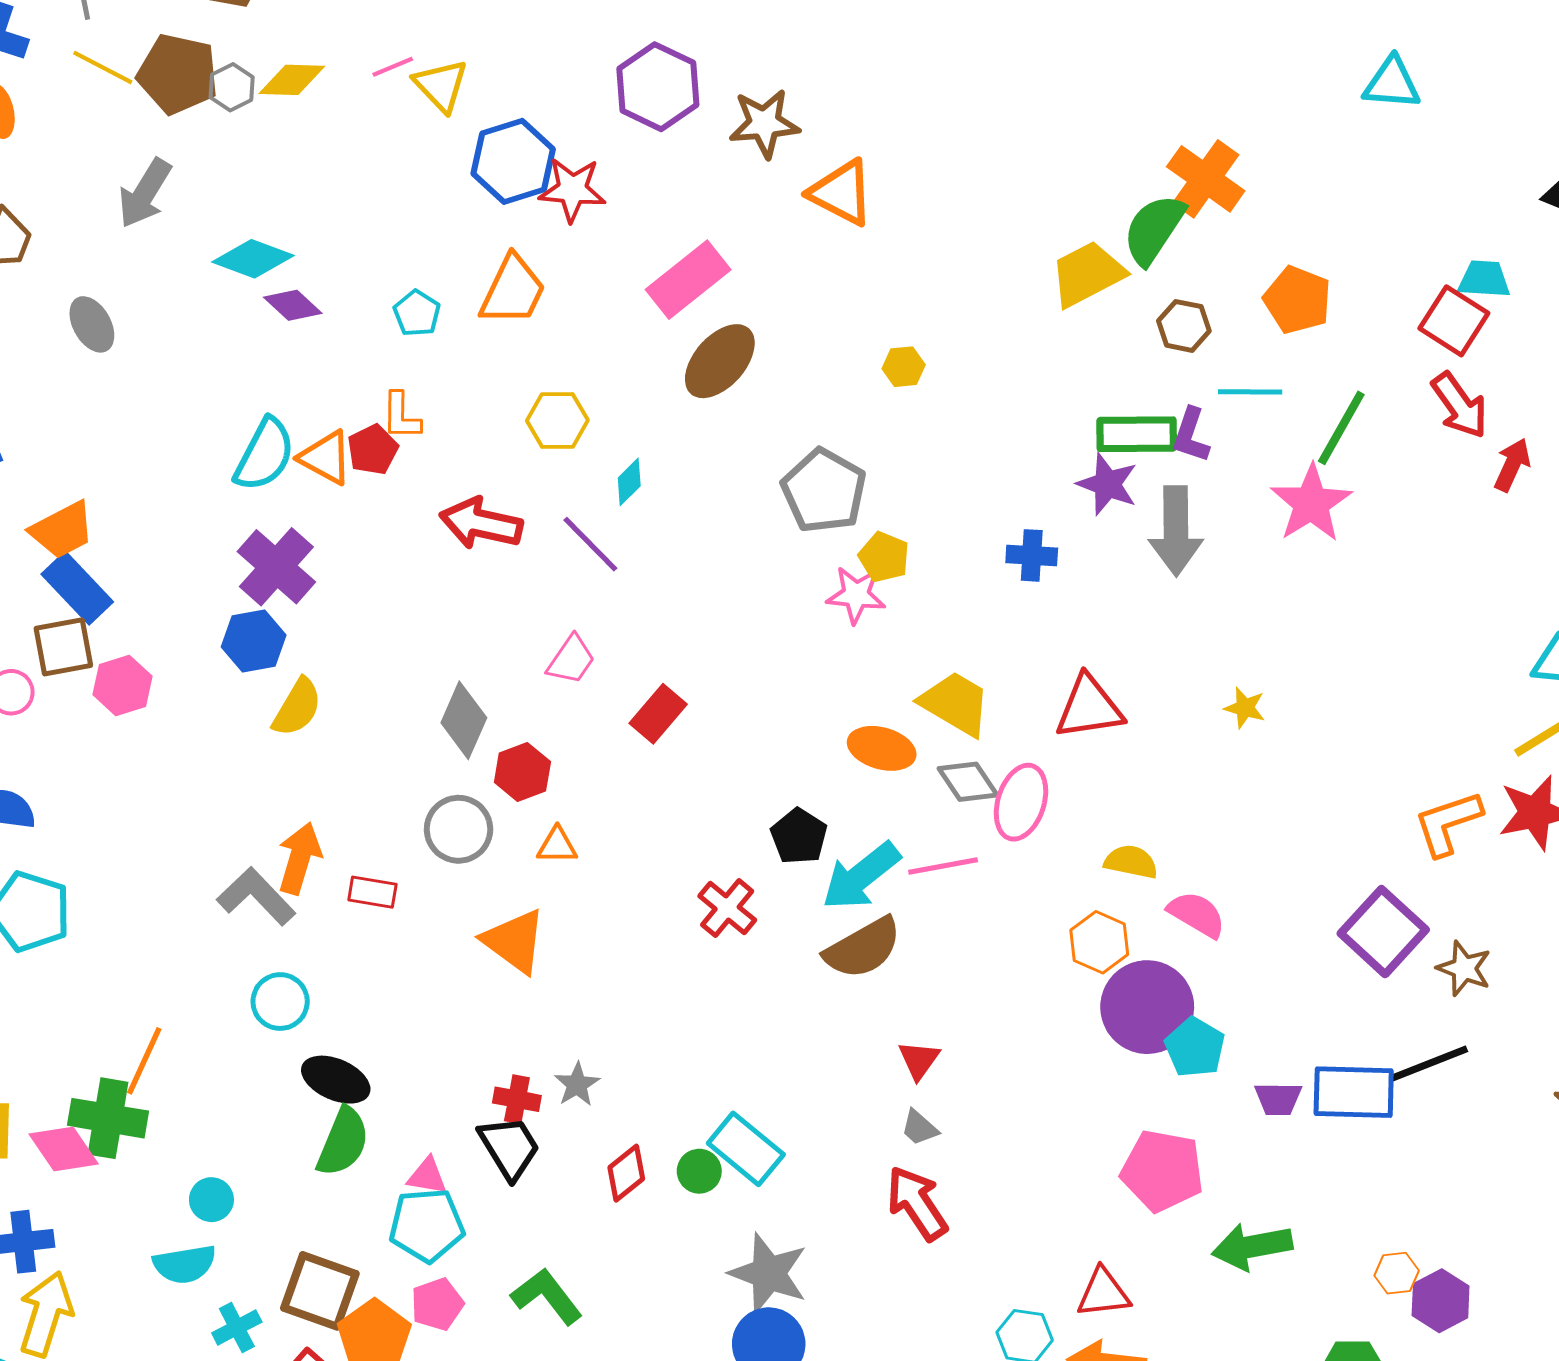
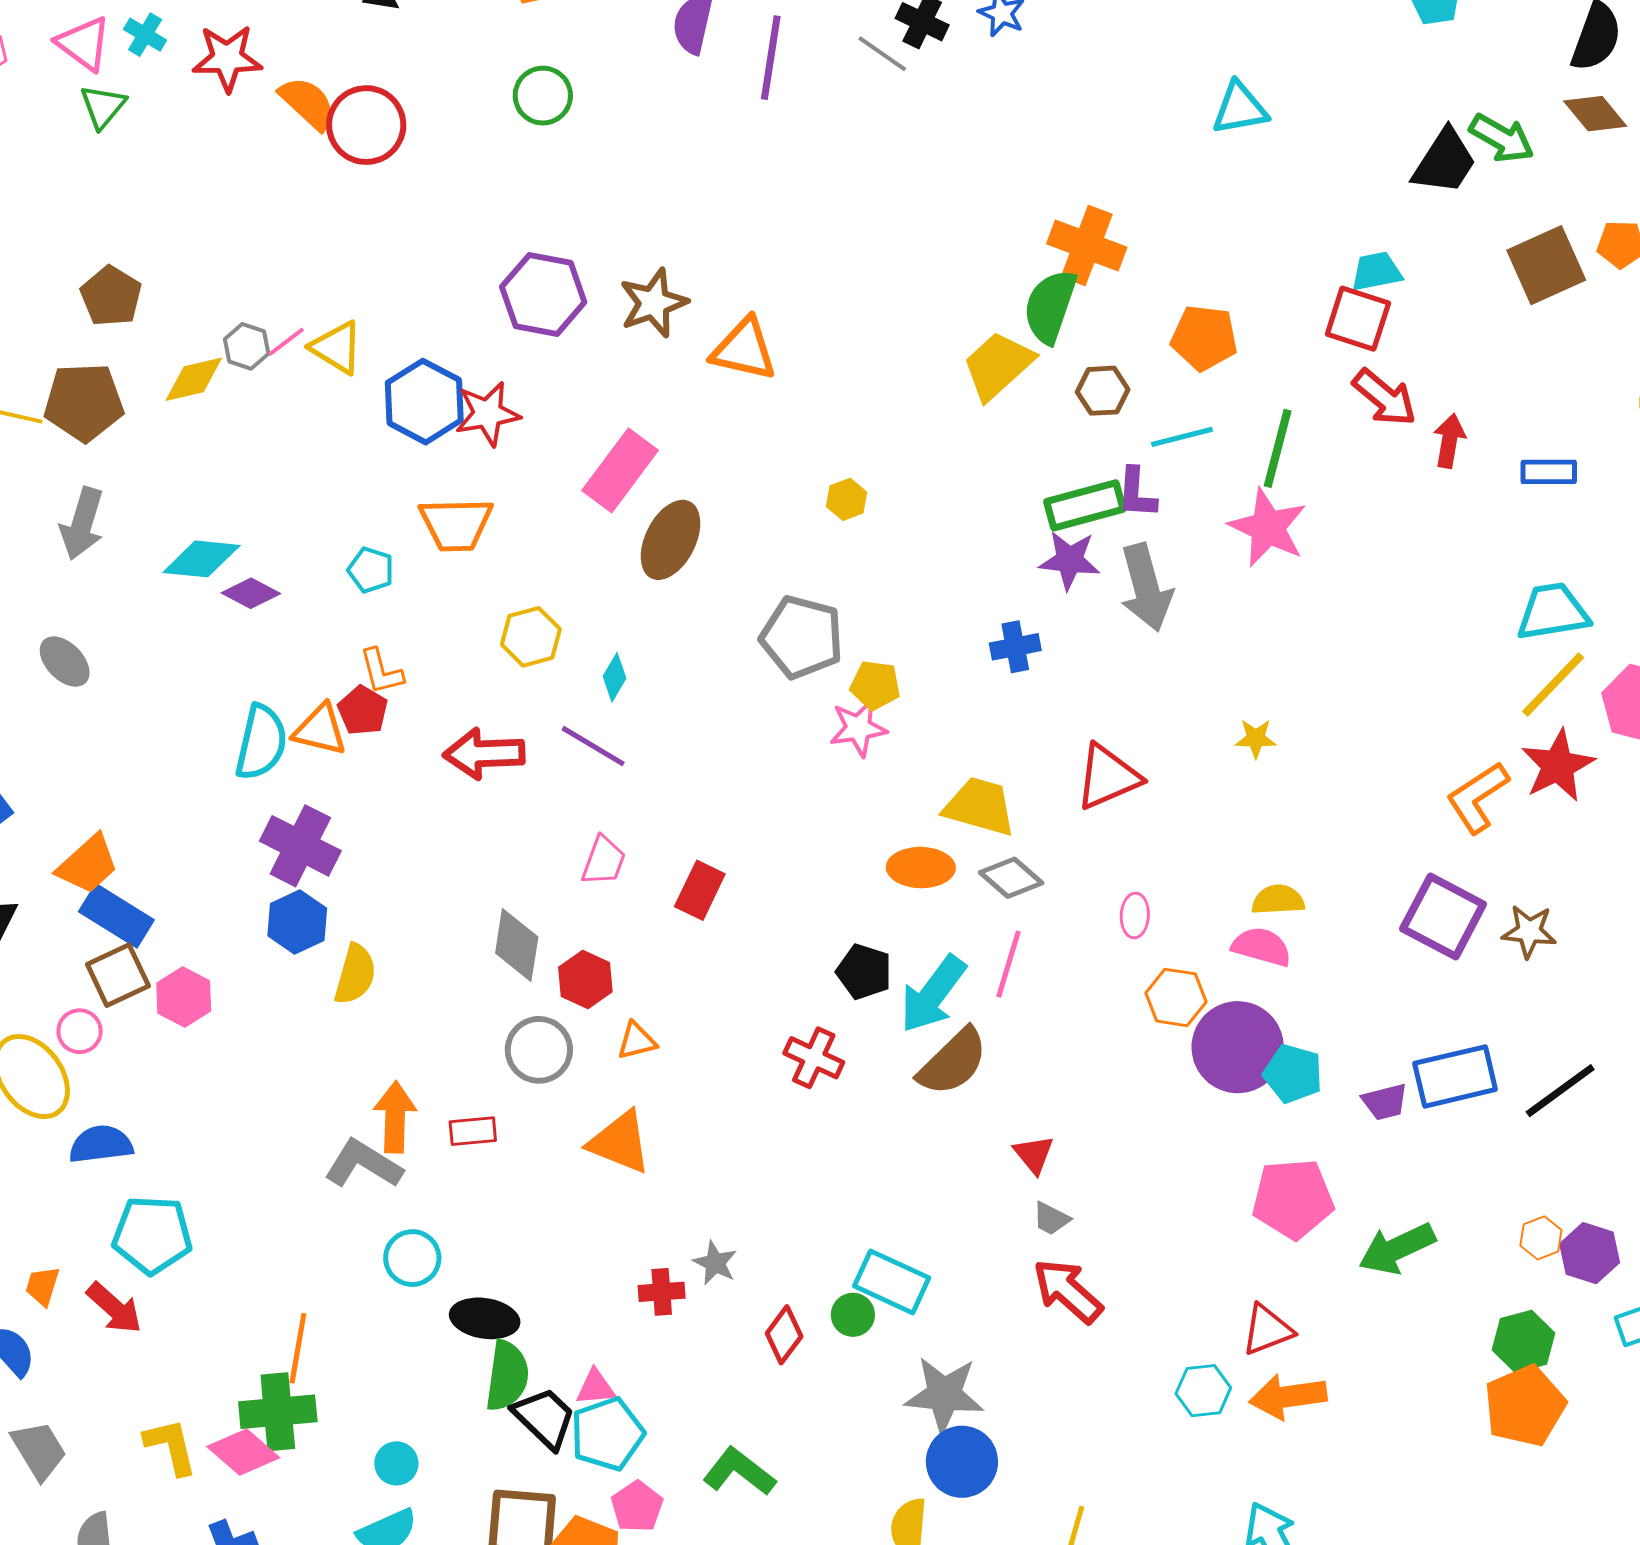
gray hexagon: (232, 87) -> (247, 346), moved
orange trapezoid: (513, 290) -> (456, 524), turned 78
pink ellipse: (1021, 802) -> (1135, 916), moved, size x0.6
yellow semicircle: (1131, 862) -> (1278, 900), moved
pink line: (943, 866) -> (1008, 964), turned -48
black line: (1429, 1064) -> (1560, 1091), moved
black trapezoid: (509, 1148) -> (544, 1418), moved

